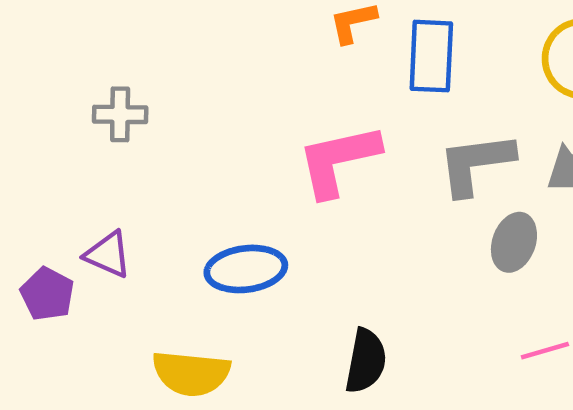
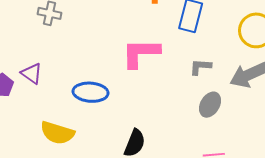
gray L-shape: (476, 164) -> (200, 67), size x0.6

